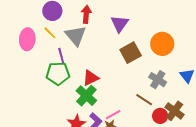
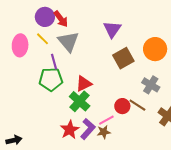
red arrow: (86, 14) -> (61, 19), moved, turned 138
red circle: (160, 116) -> (122, 106), moved

